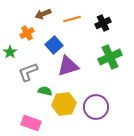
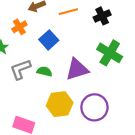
green cross: (110, 57) -> (110, 53), turned -35
purple triangle: (68, 66) -> (77, 69), moved
green semicircle: (45, 91) -> (44, 71), moved

